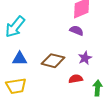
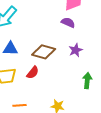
red semicircle: (76, 79) -> (33, 72), moved, turned 136

